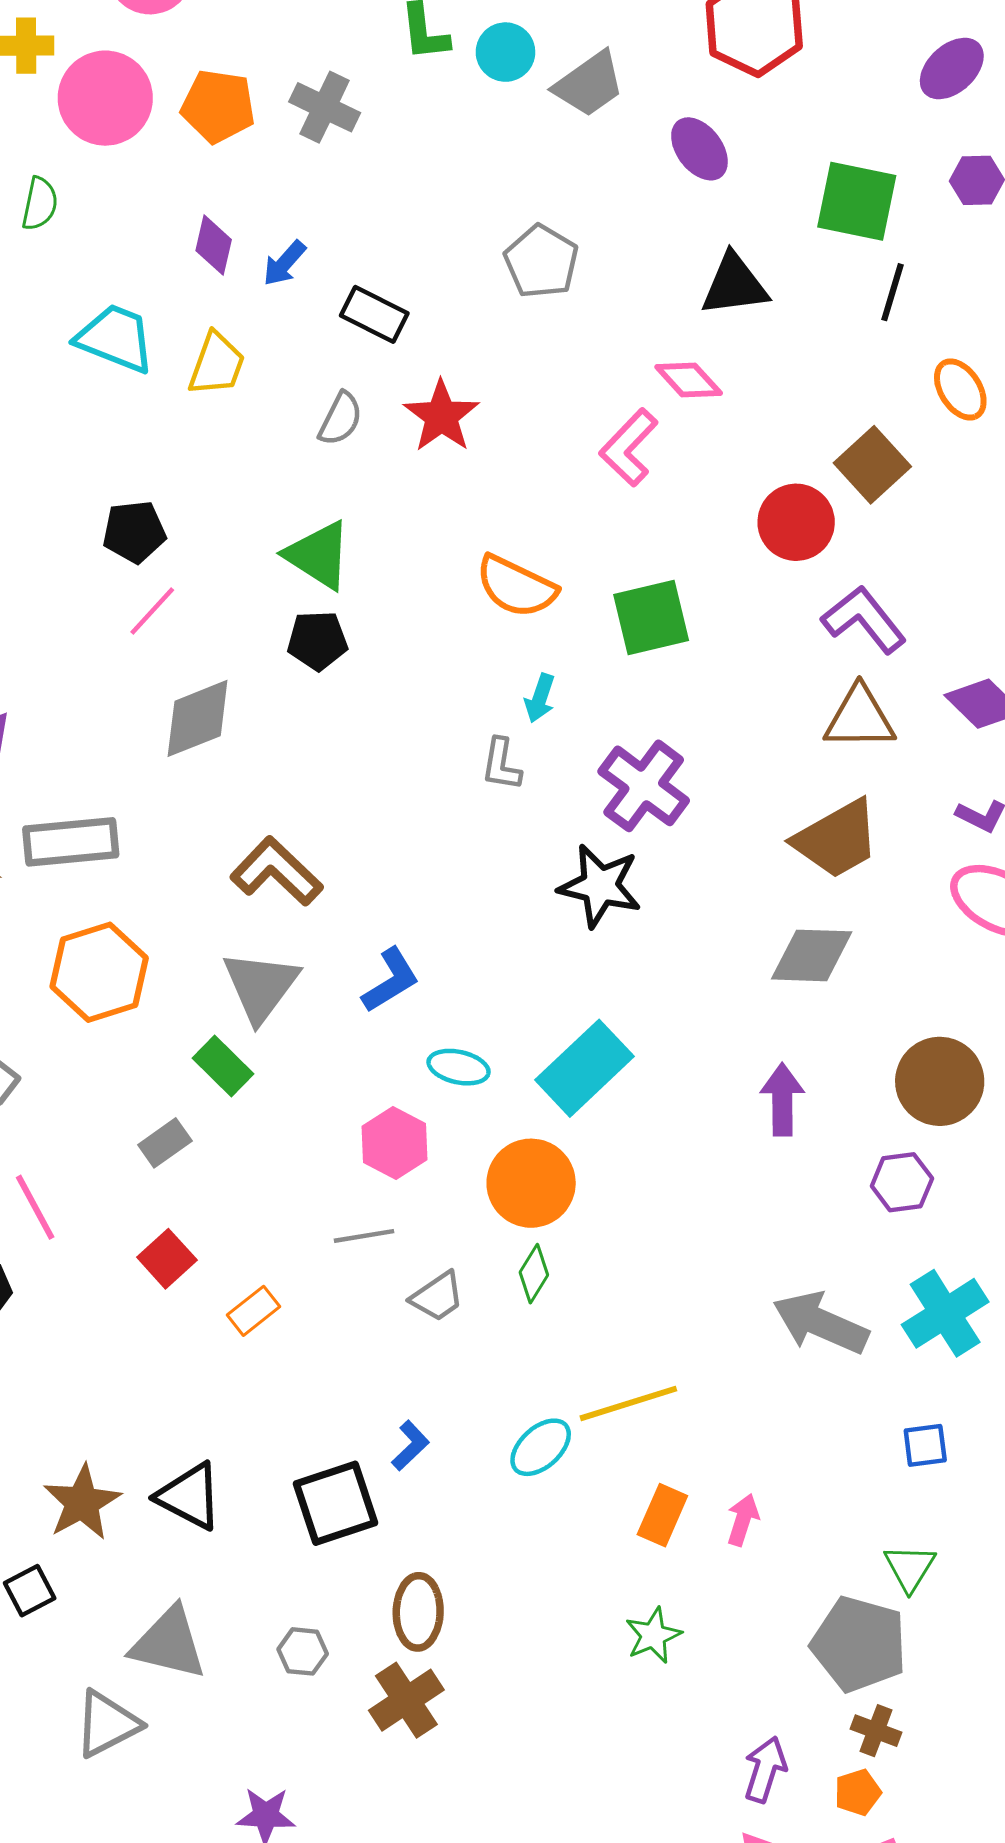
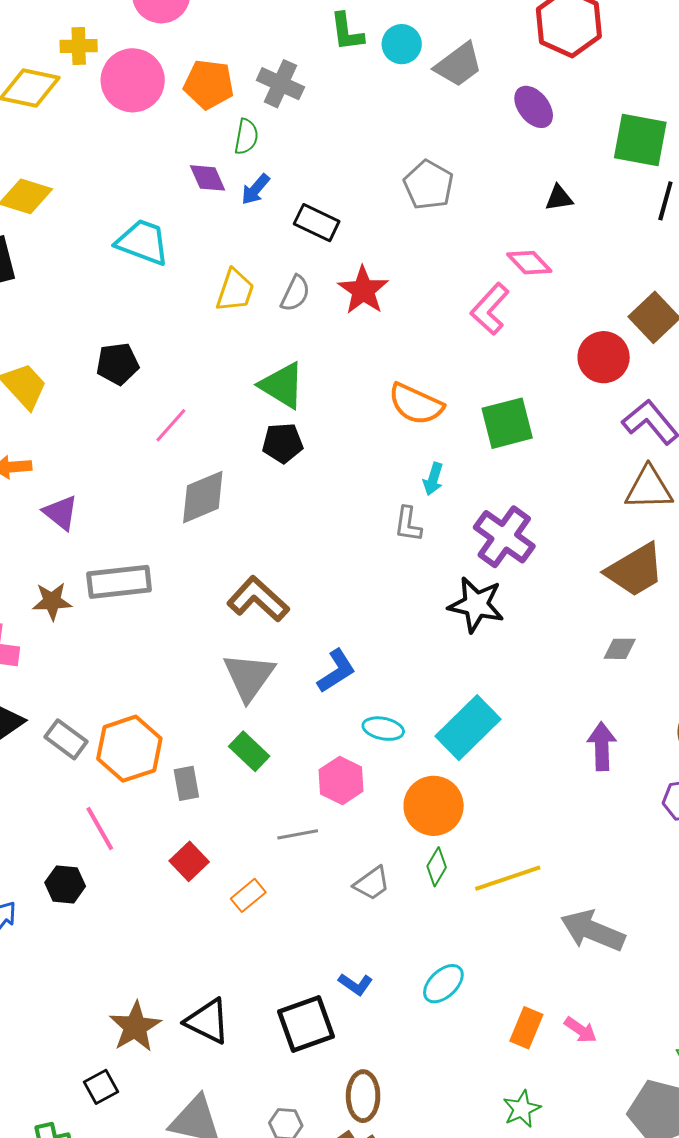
green semicircle: (40, 204) -> (246, 137), moved
purple diamond: (214, 245) -> (208, 178), turned -36
black triangle: (734, 285) -> (559, 198), size x0.6
yellow trapezoid: (217, 364) -> (235, 291), moved
black pentagon: (134, 532) -> (118, 364), moved
gray diamond: (812, 955) -> (620, 649), size x0.6
orange hexagon: (99, 972) -> (129, 749), moved
green rectangle: (223, 1066) -> (249, 751), moved
gray rectangle: (165, 1143) -> (186, 783), turned -64
gray line: (364, 1236) -> (298, 834), moved
gray arrow: (821, 1323) -> (593, 931), moved
yellow line: (628, 1403) -> (508, 878), moved
blue L-shape: (410, 1446) -> (356, 984), turned 80
pink arrow: (743, 1520) -> (581, 1030), turned 108

